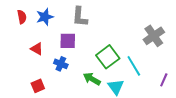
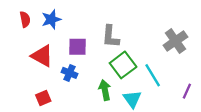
gray L-shape: (80, 17) -> (111, 36), moved
red triangle: (37, 49) -> (42, 56), size x1.5
green arrow: (92, 79) -> (105, 90), turned 48

